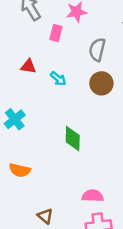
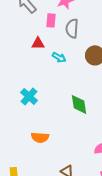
gray semicircle: (97, 50) -> (72, 28), moved
red triangle: (28, 66) -> (38, 43), moved

